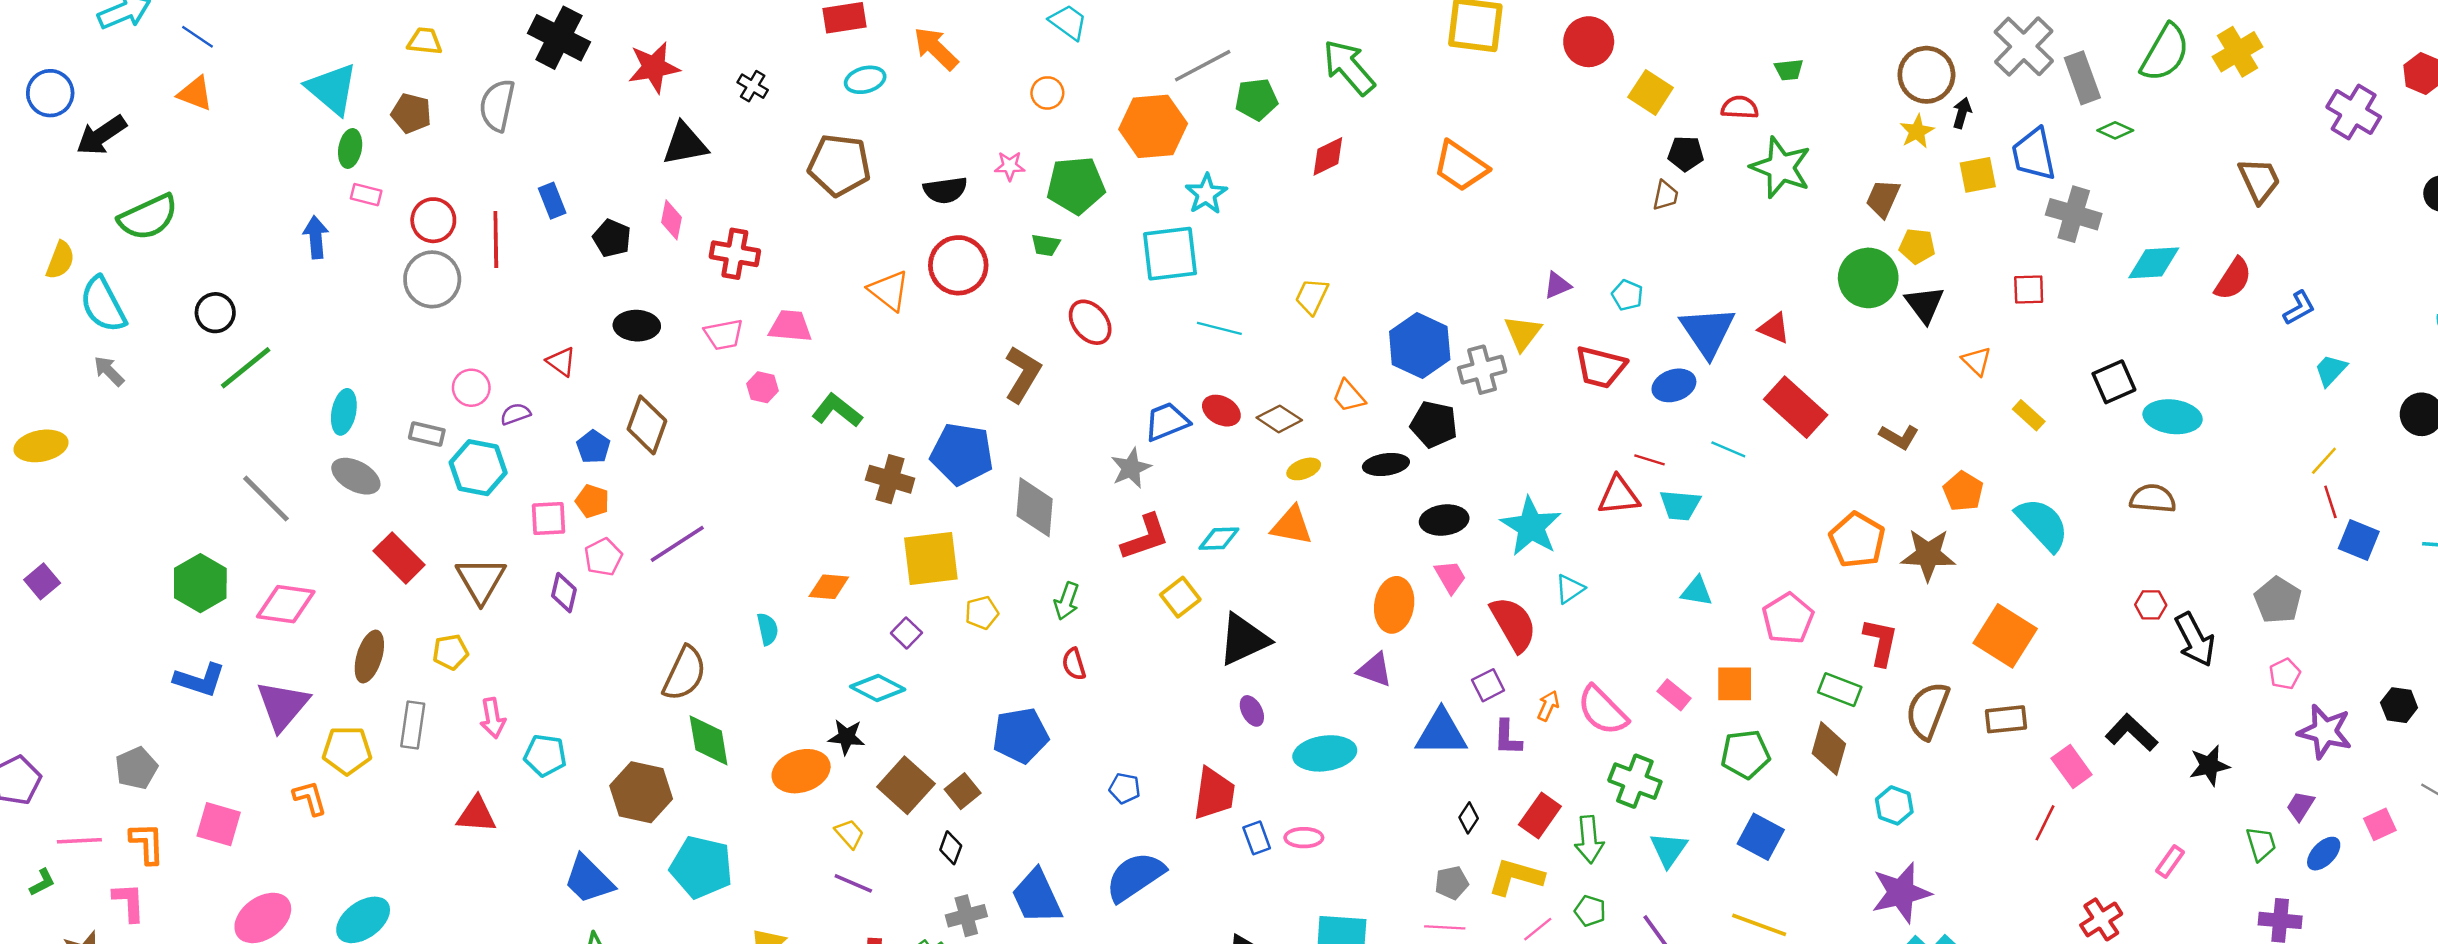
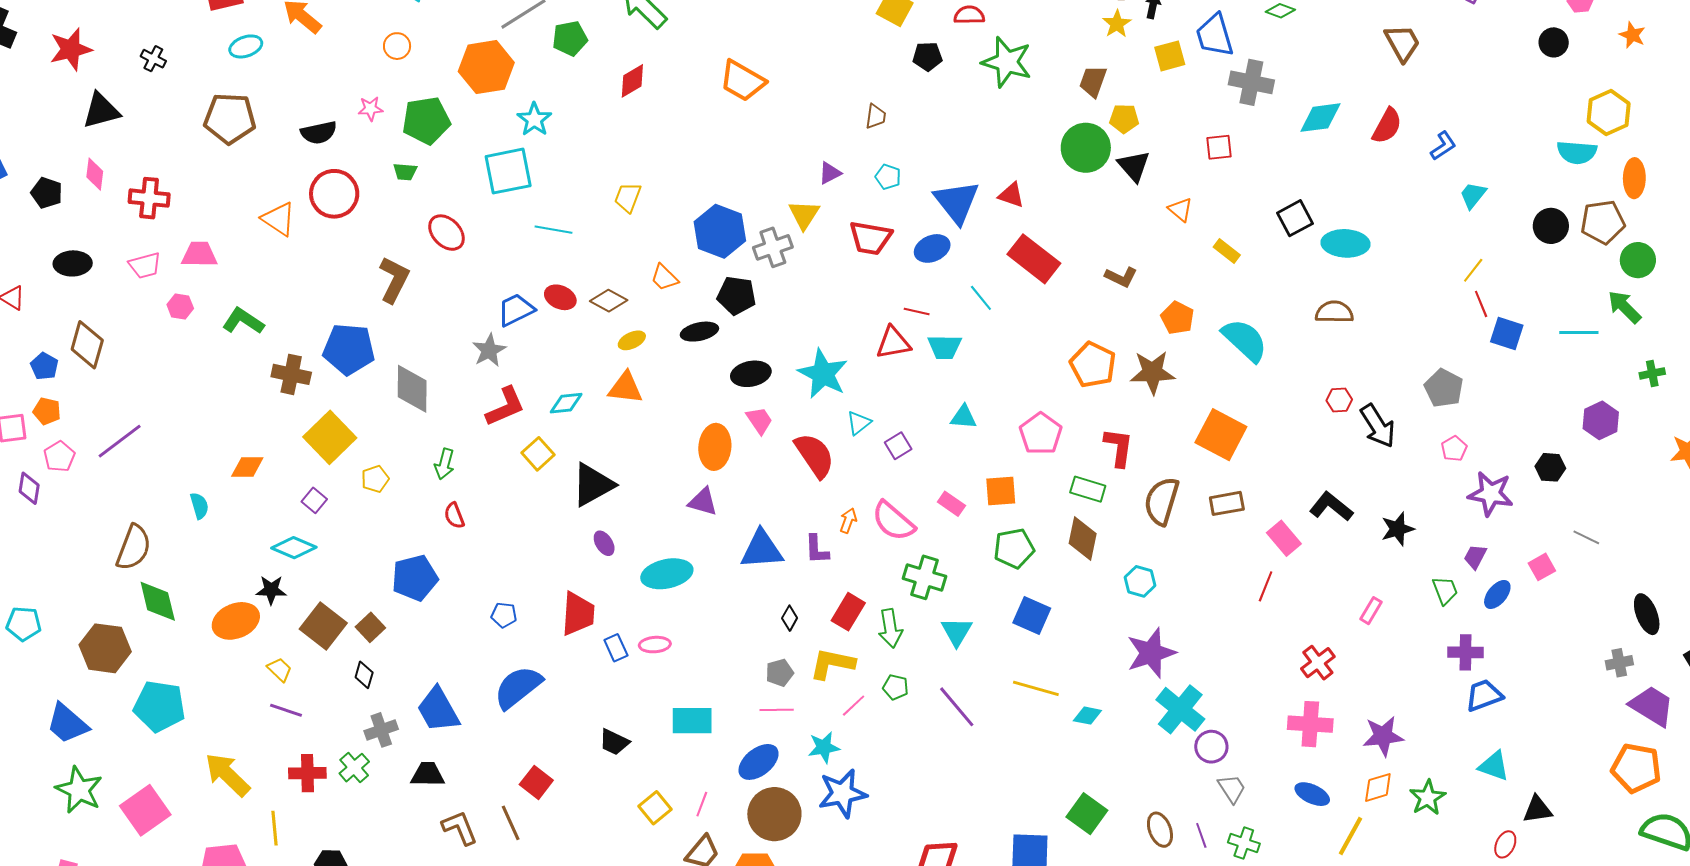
brown trapezoid: (1665, 195) -> (876, 116), moved
cyan line: (1728, 449) -> (981, 298), turned 32
yellow square: (931, 558) -> (330, 437), turned -33
purple square: (1488, 685) -> (898, 446), moved

